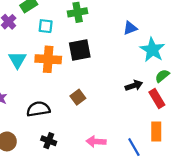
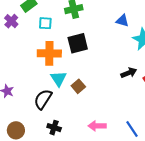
blue triangle: (130, 28) -> (122, 21), turned 40
cyan triangle: (17, 60) -> (59, 79), moved
black semicircle: (38, 109) -> (43, 99), turned -45

